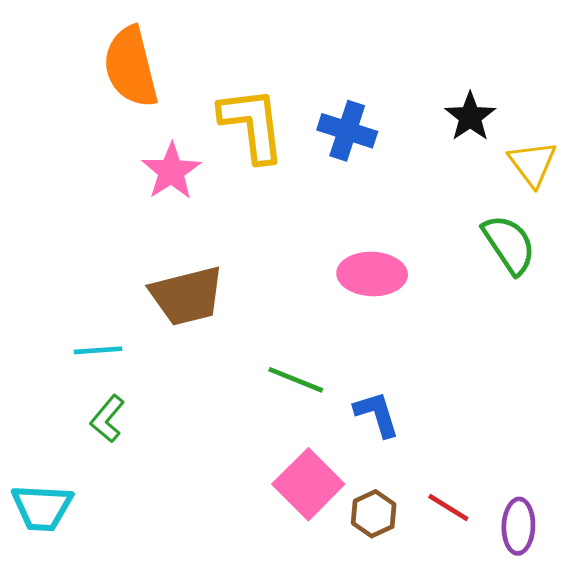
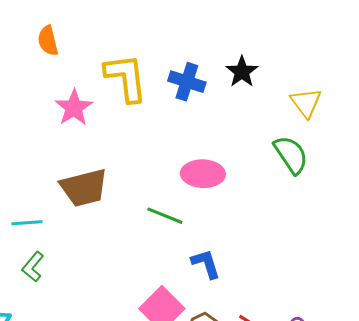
orange semicircle: (131, 67) -> (48, 41), size x0.6
black star: (470, 117) -> (242, 72), moved
green line: (296, 380) -> (165, 216), moved

